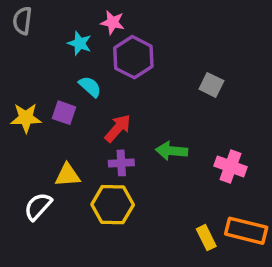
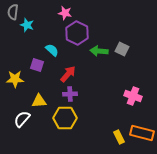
cyan star: (80, 43) -> (27, 25), moved
yellow star: (26, 118) -> (15, 79), moved
green arrow: (172, 151) -> (99, 51), moved

